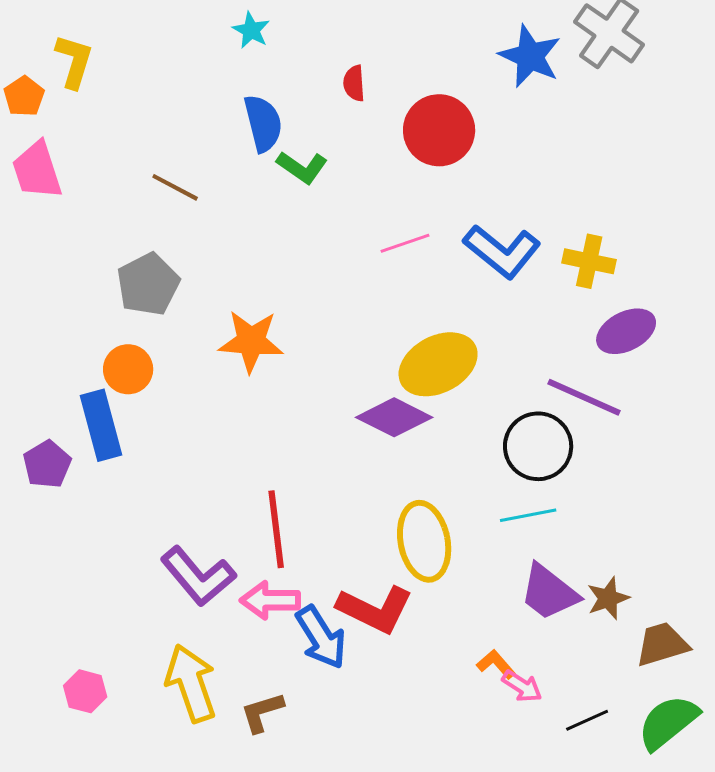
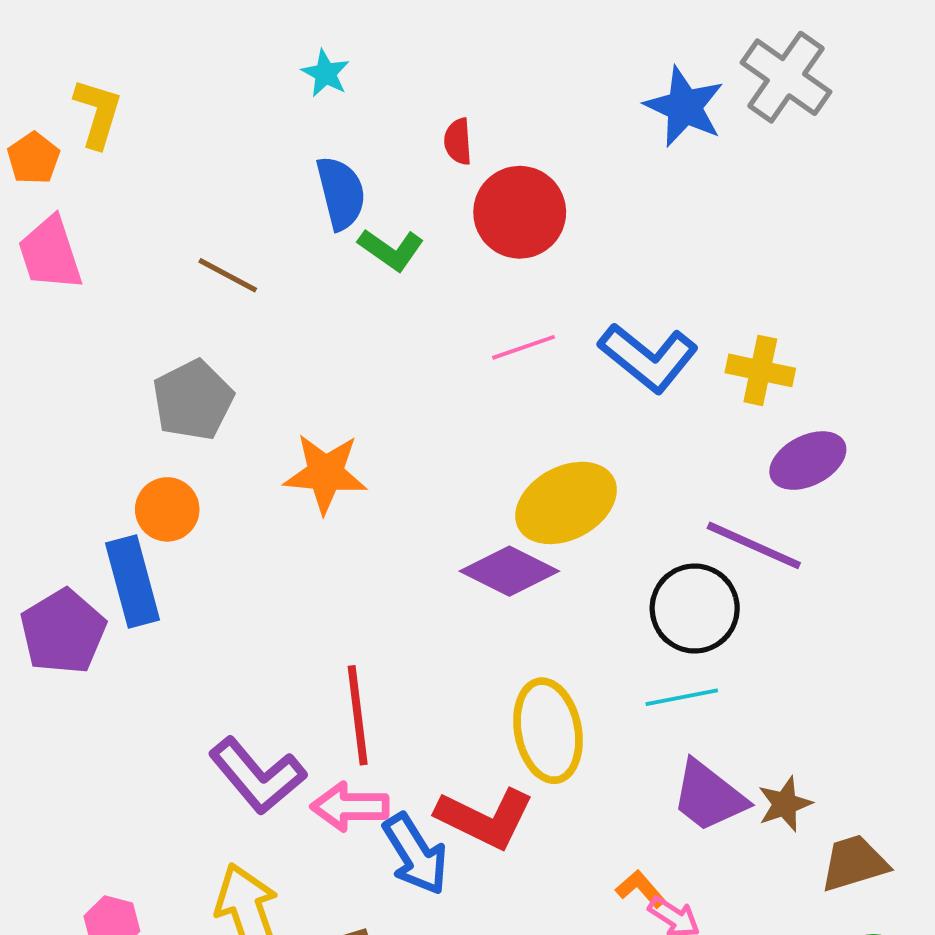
red circle: (439, 130) -> (520, 212), moved
purple pentagon: (47, 464) -> (63, 632), size x1.4

